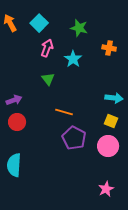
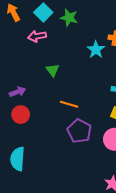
green star: (79, 28) -> (69, 18), moved
pink arrow: (47, 48) -> (37, 36), moved, turned -120
cyan star: (73, 59) -> (96, 50), moved

